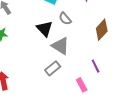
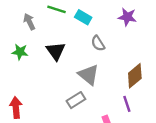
black triangle: (45, 29) -> (56, 51), moved
brown diamond: (102, 30) -> (135, 76), moved

